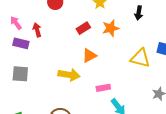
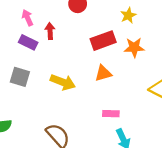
red rectangle: (83, 28) -> (103, 41), size x1.5
yellow arrow: (69, 75) -> (63, 82), moved

